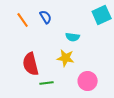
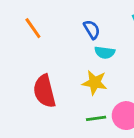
blue semicircle: (46, 17) -> (92, 30), moved
green line: (47, 83) -> (96, 118), moved

